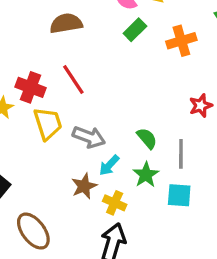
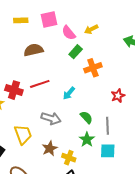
orange cross: (181, 41) -> (93, 68), moved
red line: (73, 79) -> (40, 84), turned -72
yellow trapezoid: (48, 124) -> (23, 134), moved
cyan arrow: (109, 165) -> (69, 93), moved

